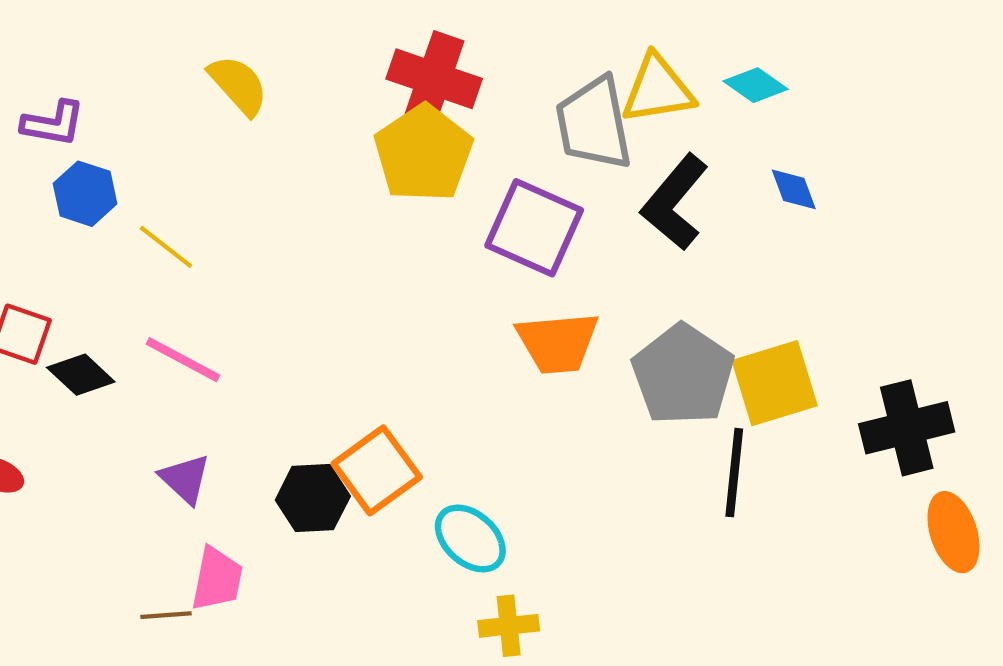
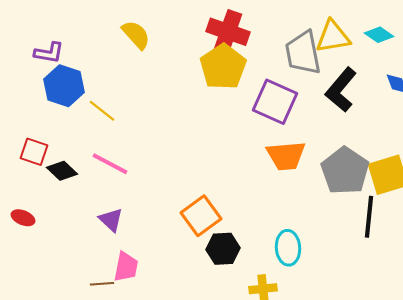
blue hexagon: (85, 194) -> (64, 86), size x1.4
black hexagon: (313, 498) -> (223, 249), moved
cyan ellipse: (470, 539) -> (288, 248), moved, turned 44

